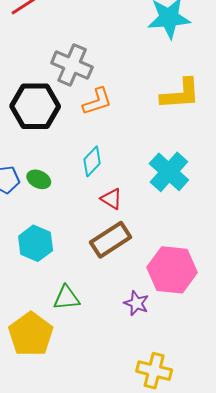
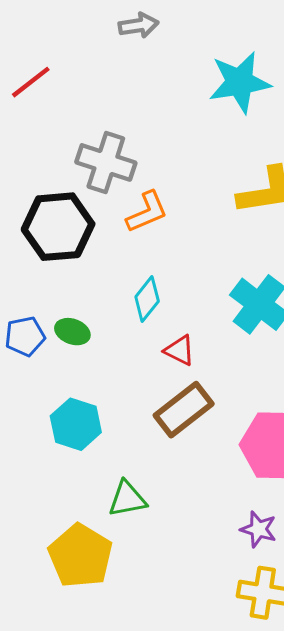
purple star: (136, 303) -> (258, 529), moved

